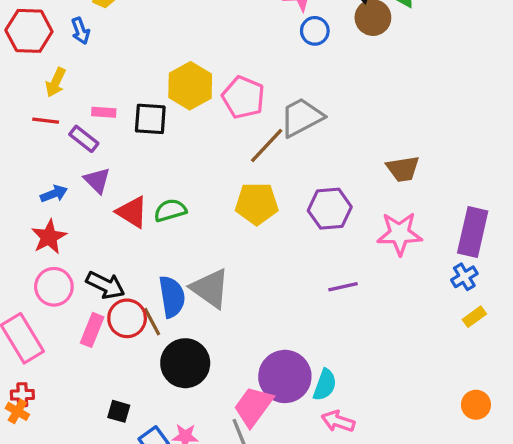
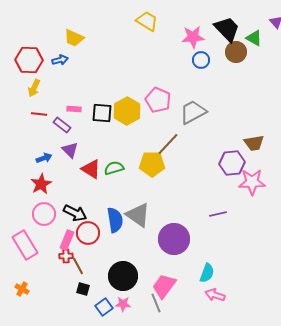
blue arrow: (81, 31) -> (60, 60), turned -84
yellow arrow: (56, 82) -> (34, 88), moved
yellow hexagon: (190, 86) -> (127, 111), moved
brown line: (267, 146) -> (168, 144), moved
yellow pentagon: (257, 204) -> (152, 164), moved
purple hexagon: (330, 209) -> (232, 163), moved
brown line: (152, 322) -> (78, 266), moved
black circle: (185, 363) -> (123, 276), moved
purple circle: (285, 376) -> (174, 239), moved
red cross: (22, 395) -> (66, 256), moved

